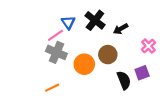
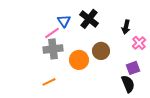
black arrow: (121, 29) -> (126, 27), moved, turned -48
gray cross: (56, 52) -> (53, 49), turned -30
black semicircle: (124, 80) -> (128, 84), moved

